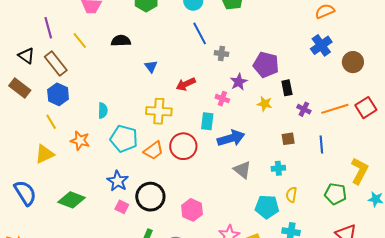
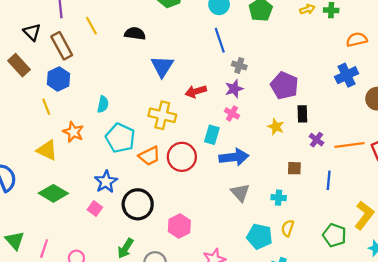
blue triangle: (151, 67) -> (162, 66), size x1.6
purple star: (239, 82) -> (234, 89), moved
yellow triangle: (45, 154) -> (47, 150), moved, turned 40
pink square: (122, 207) -> (95, 209), moved

